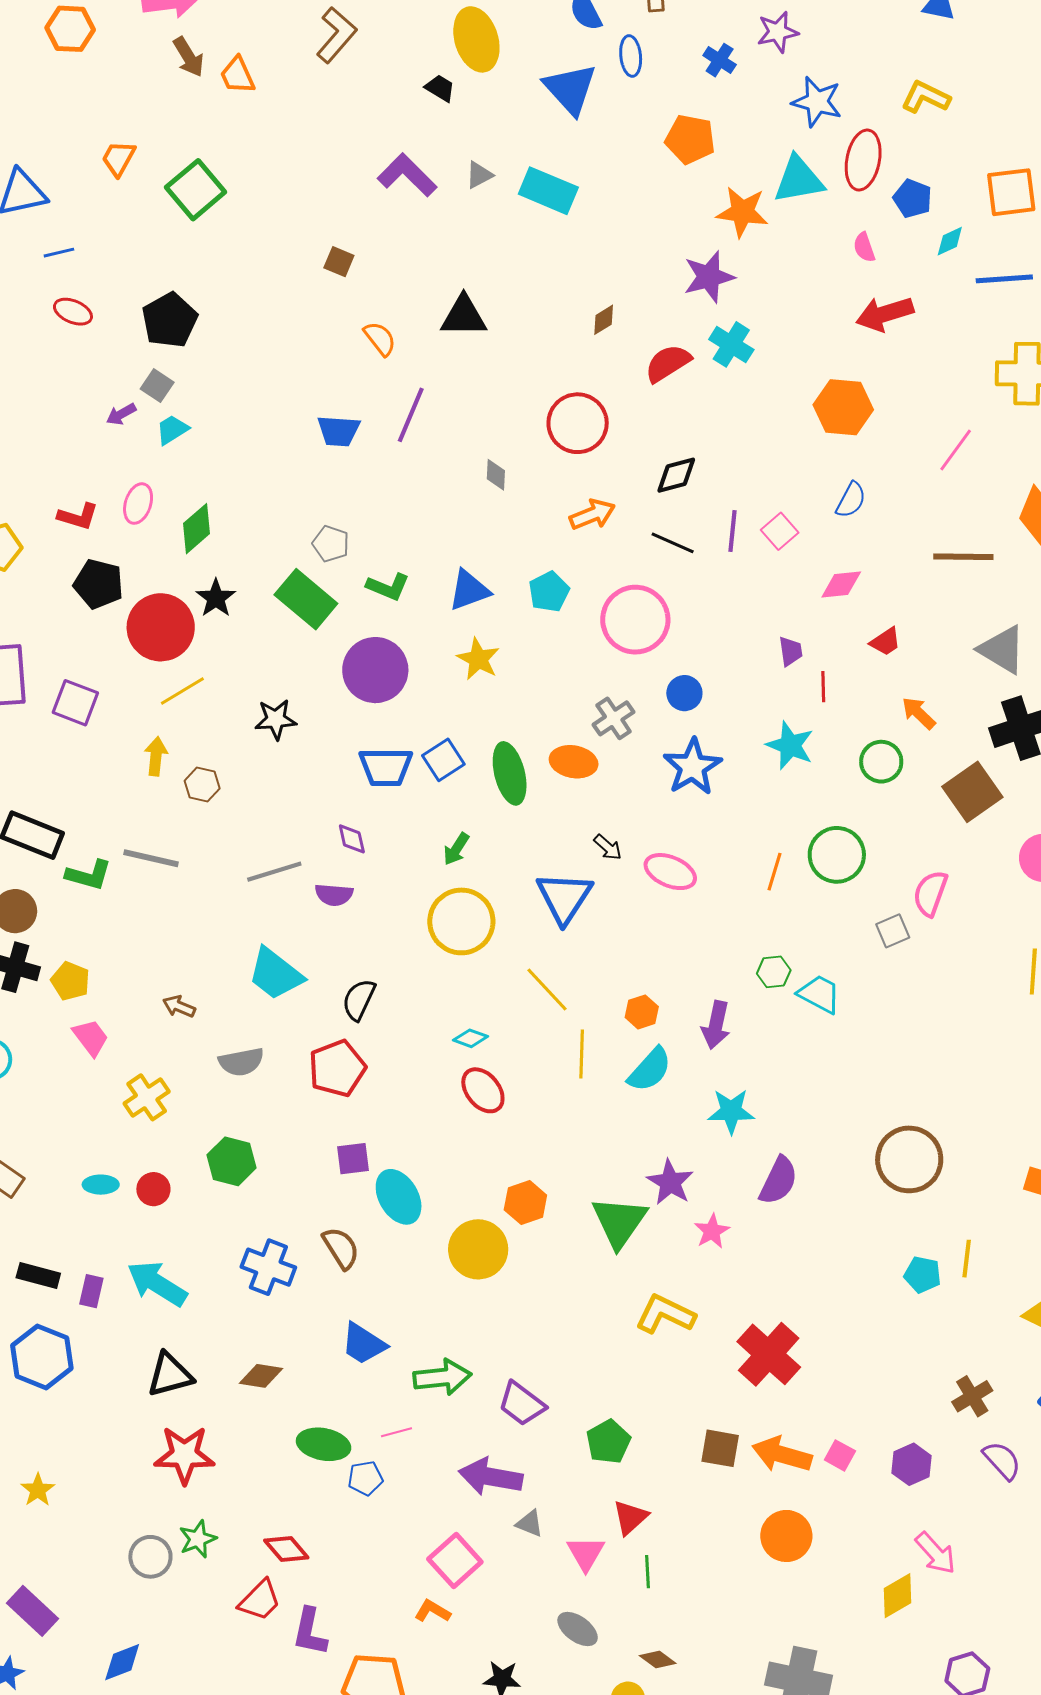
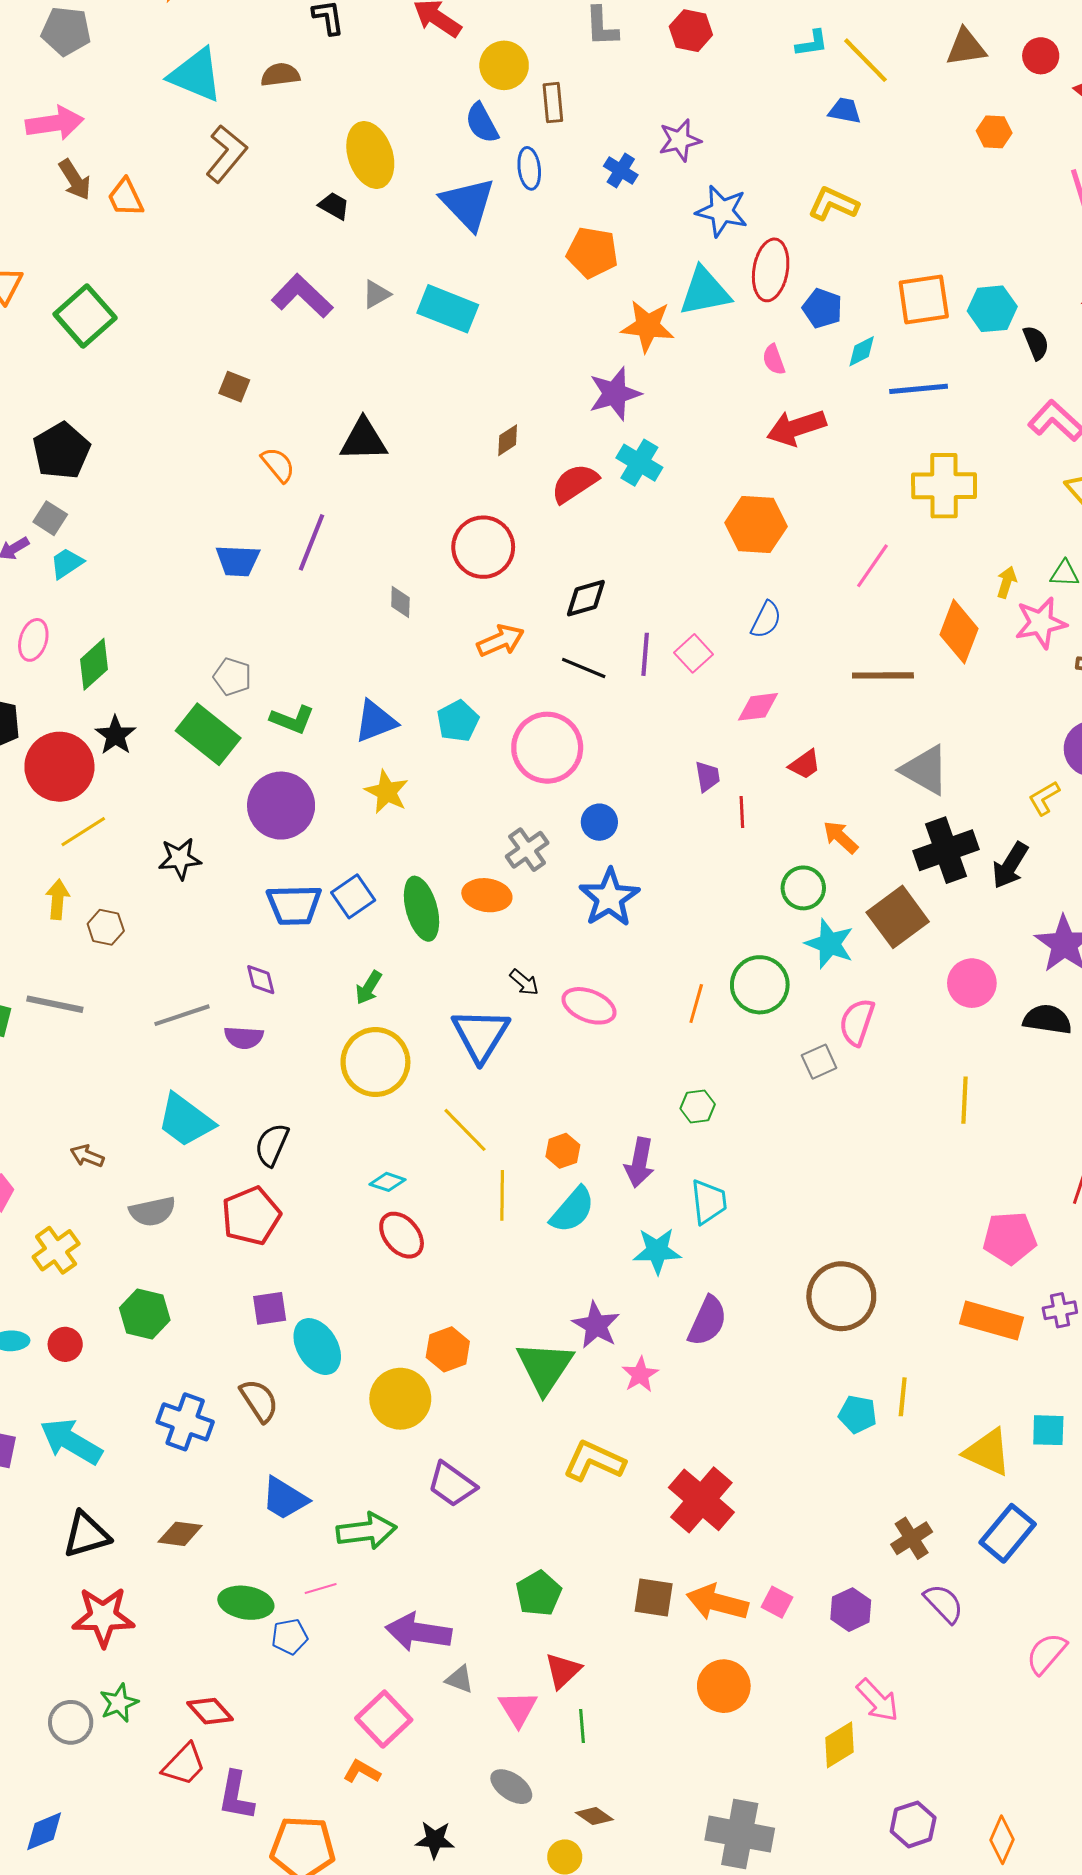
cyan star: (790, 745) -> (830, 944), moved
cyan trapezoid: (819, 994) -> (709, 1202), moved, turned 57
purple trapezoid: (522, 1404) -> (452, 1484), moved

